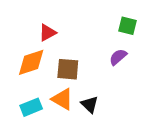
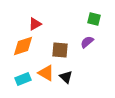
brown square: (68, 69) -> (60, 50), moved

